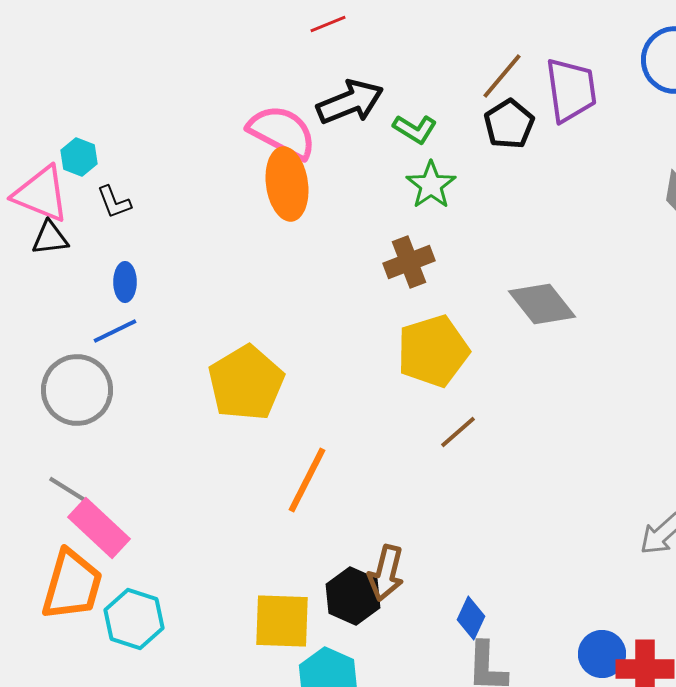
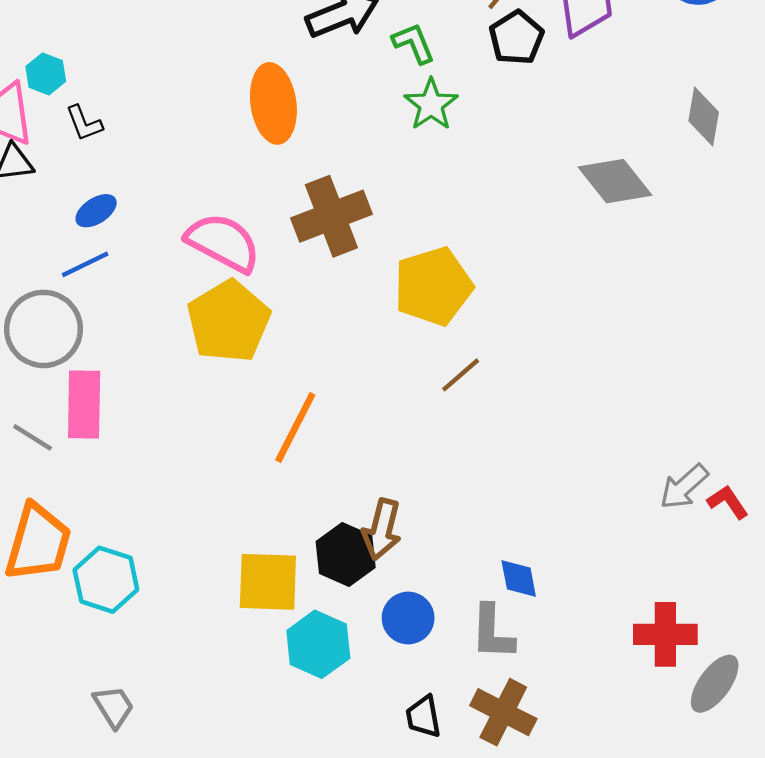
green L-shape: (415, 129) -> (414, 43), turned -144
pink semicircle: (282, 132) -> (223, 242), moved
brown cross: (409, 262) -> (331, 216), moved, size x1.4
blue ellipse: (125, 282) -> (96, 211), turned 57
gray diamond: (542, 304) -> (615, 181), moved
pink rectangle: (99, 528) -> (84, 405), moved, turned 48
blue diamond: (471, 618) -> (519, 579), moved, turned -36
blue circle: (602, 654) -> (408, 618), moved

